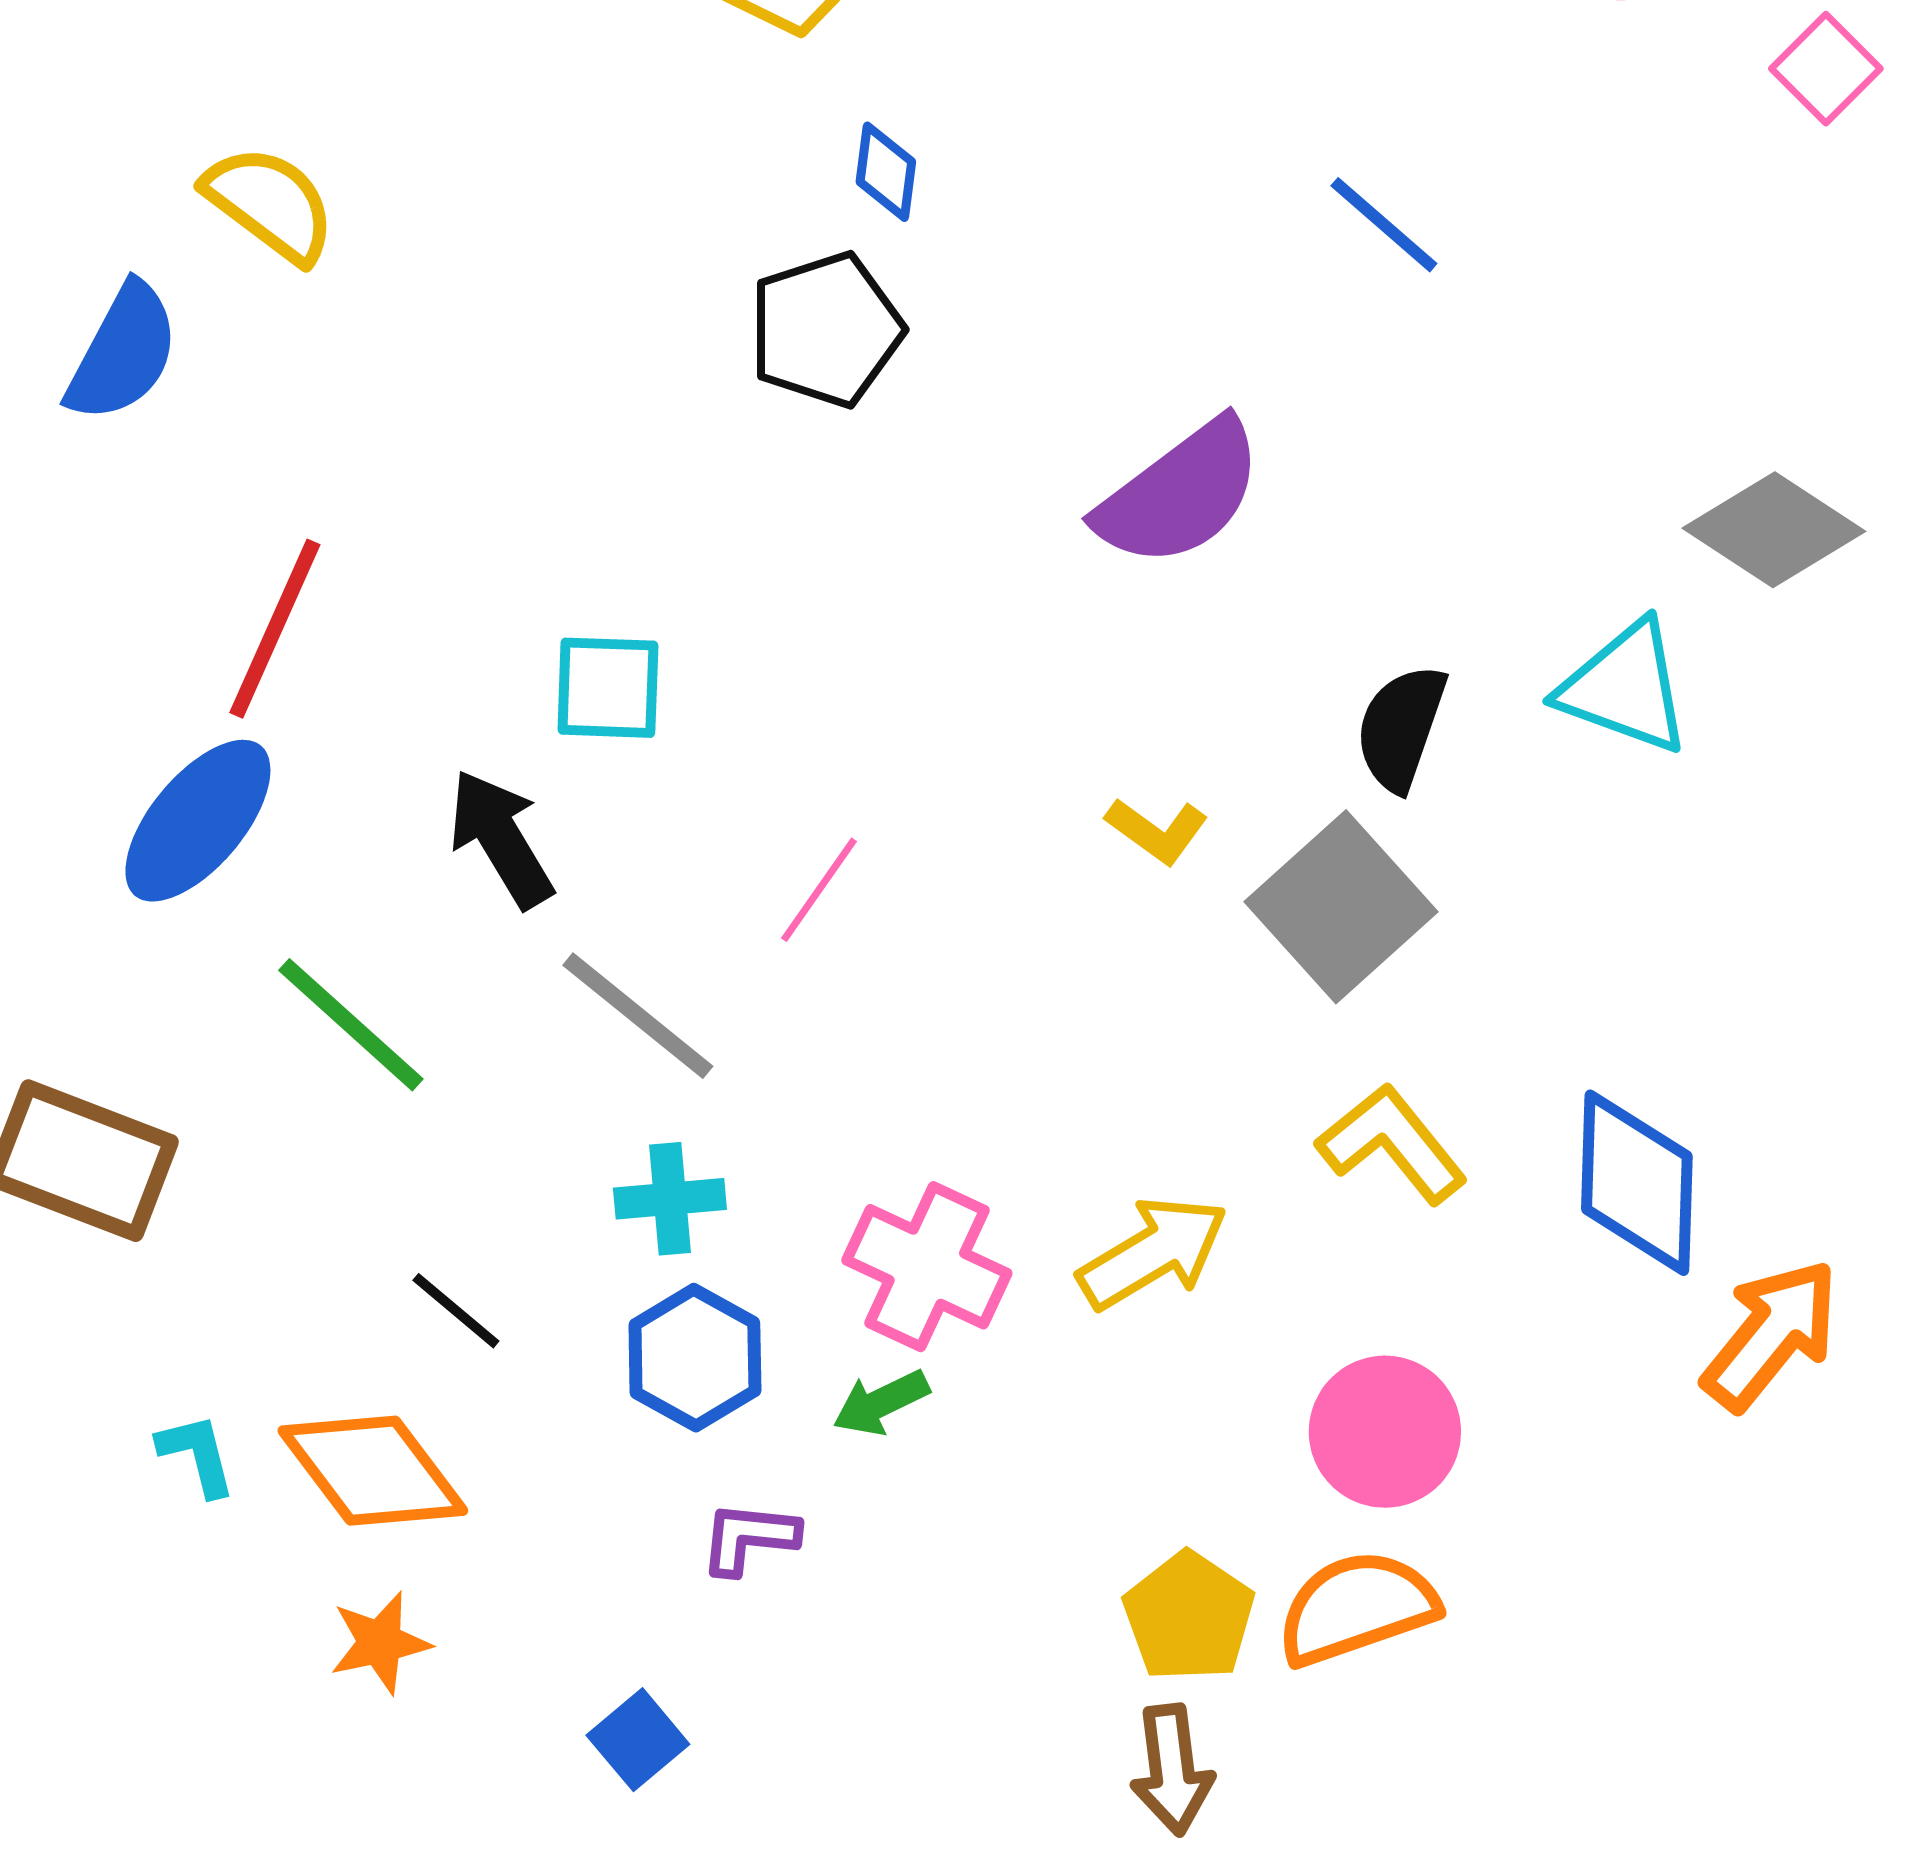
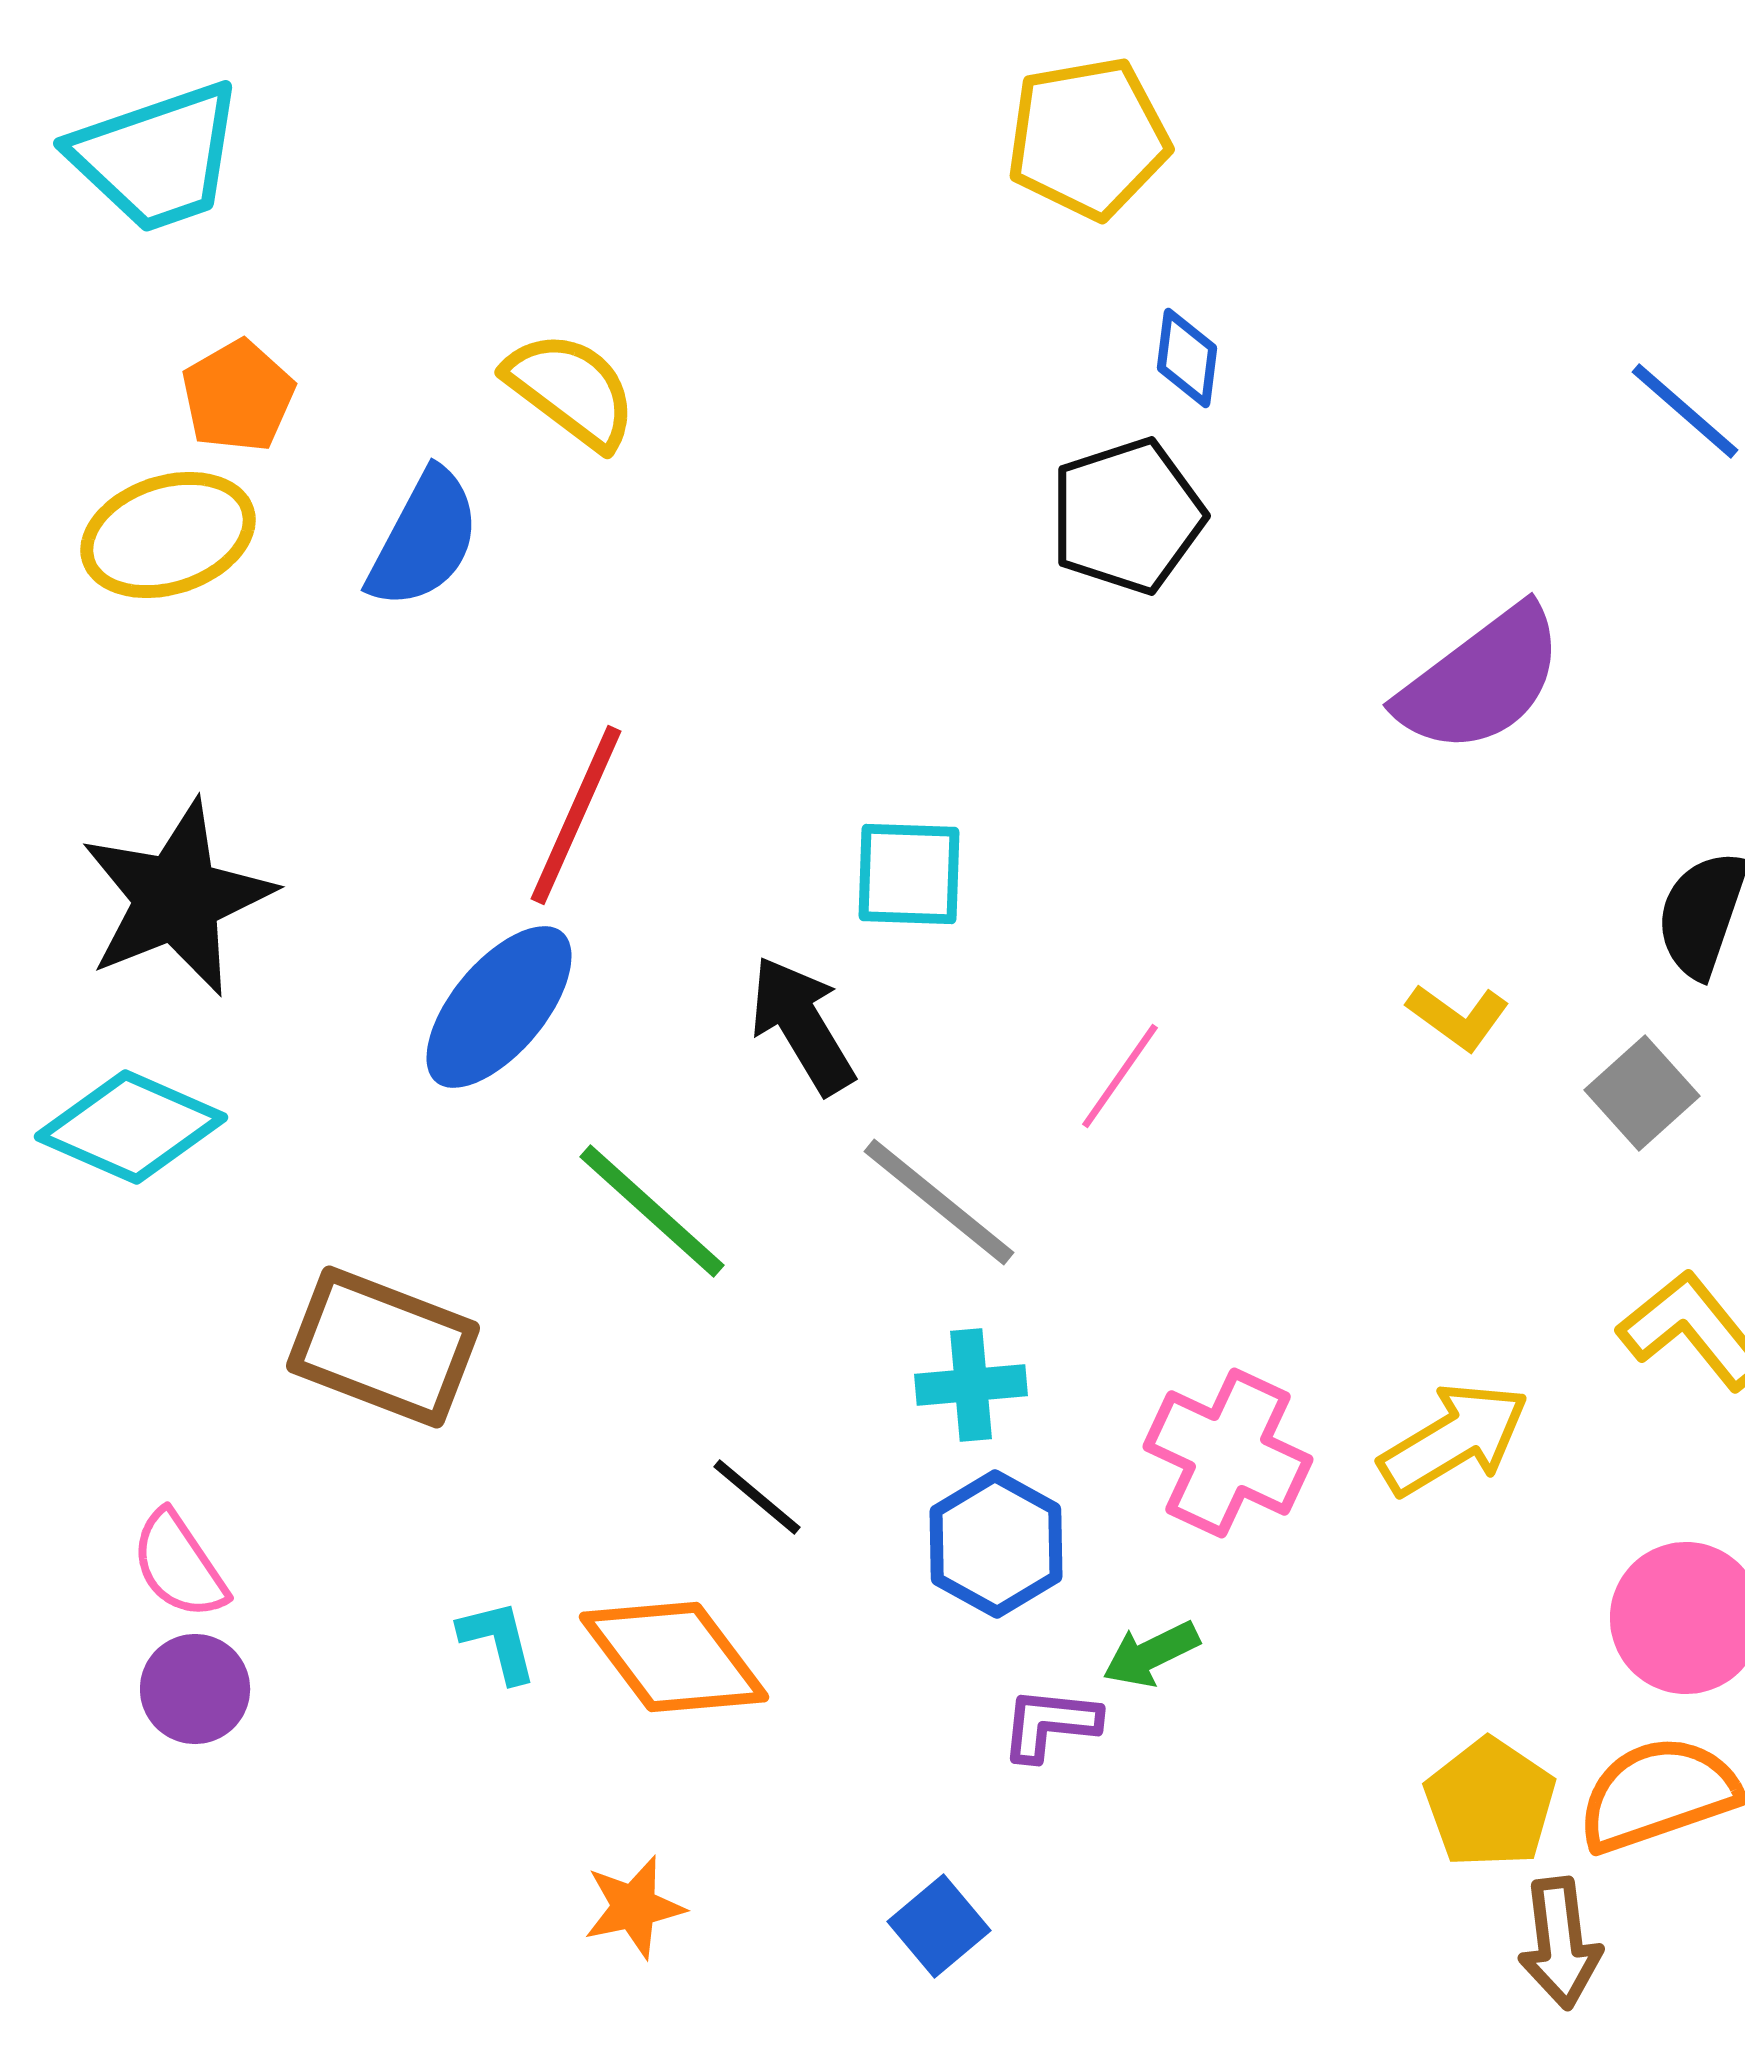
gray square: (1341, 907) -> (1642, 1093), size x0.6
green arrow: (881, 1403) -> (1151, 1654), moved
orange star: (380, 1643) -> (634, 1907), moved
brown arrow: (1172, 1770) -> (1560, 1943), moved

